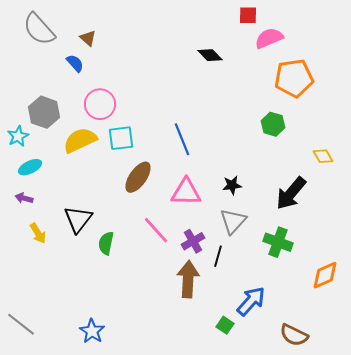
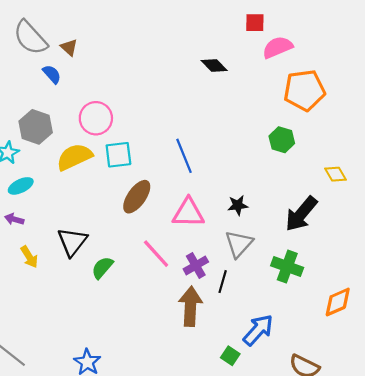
brown triangle: (88, 38) -> (69, 47), moved
blue semicircle: (75, 63) -> (52, 74), moved
green semicircle: (106, 243) -> (102, 268), turned 30

